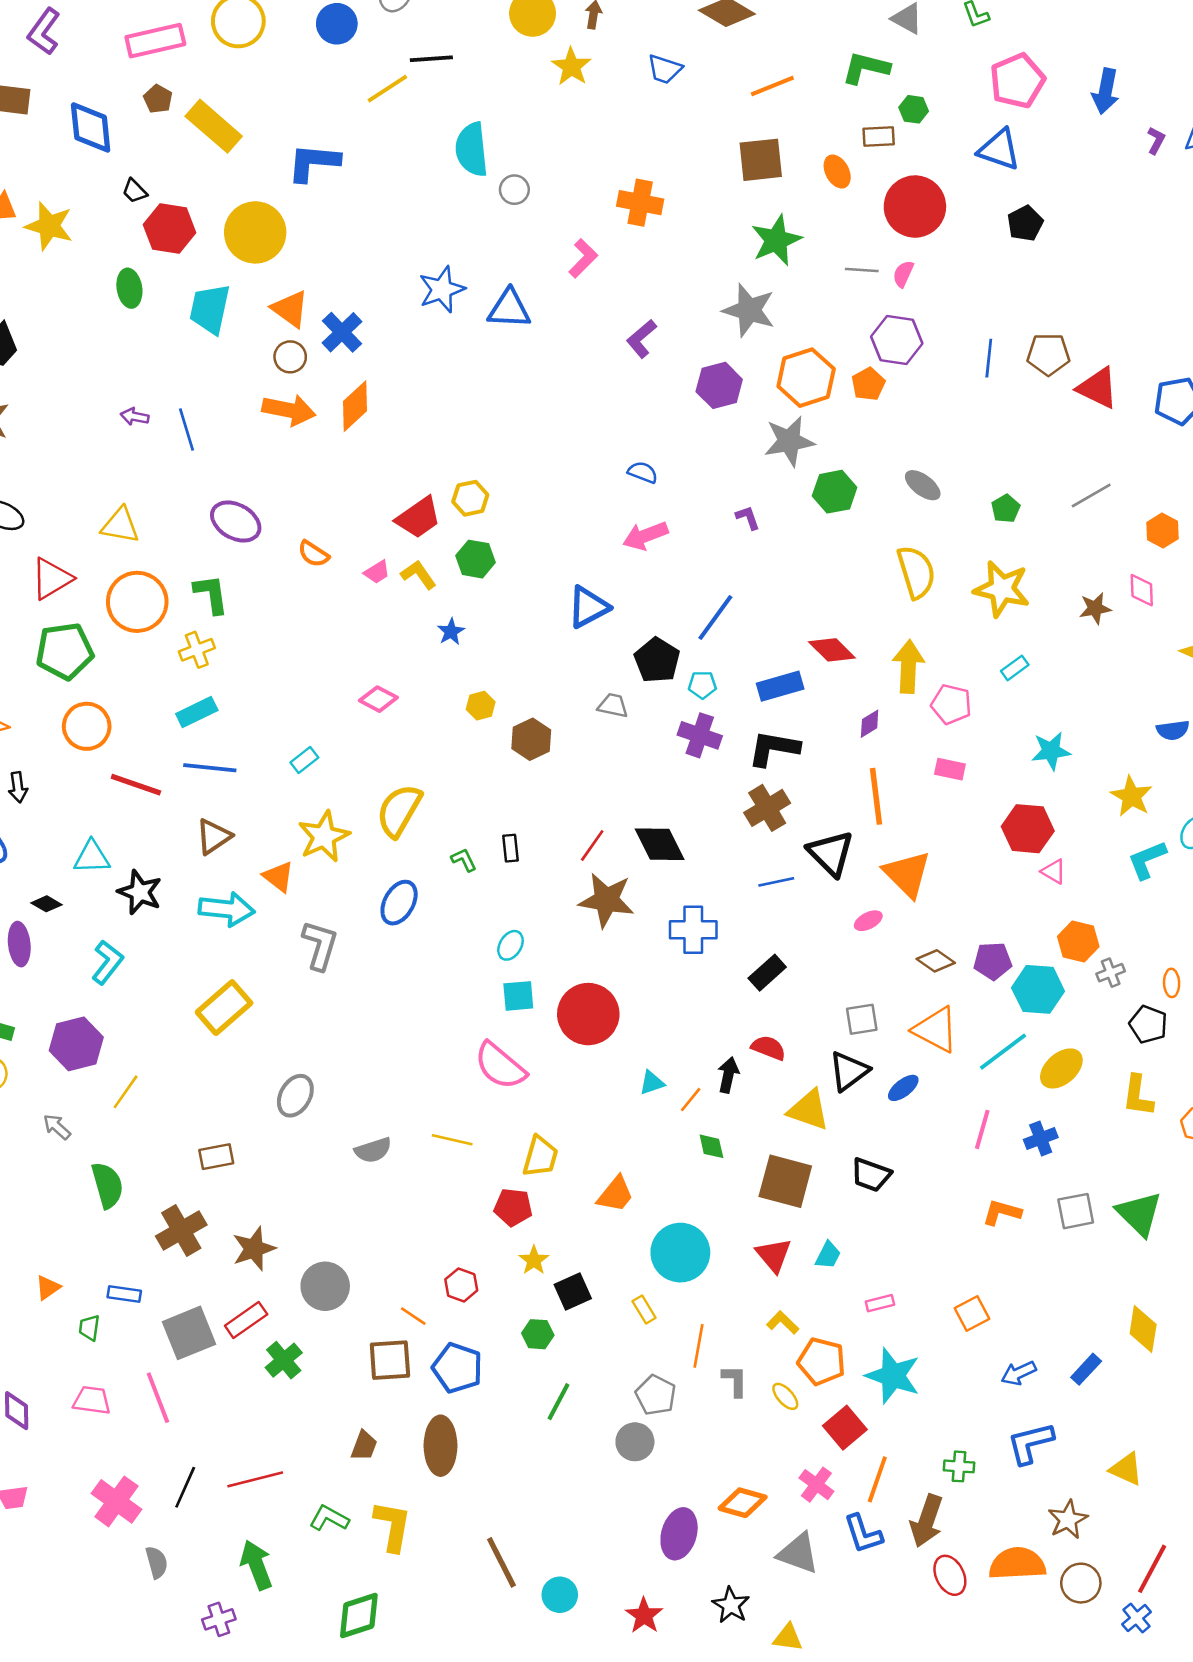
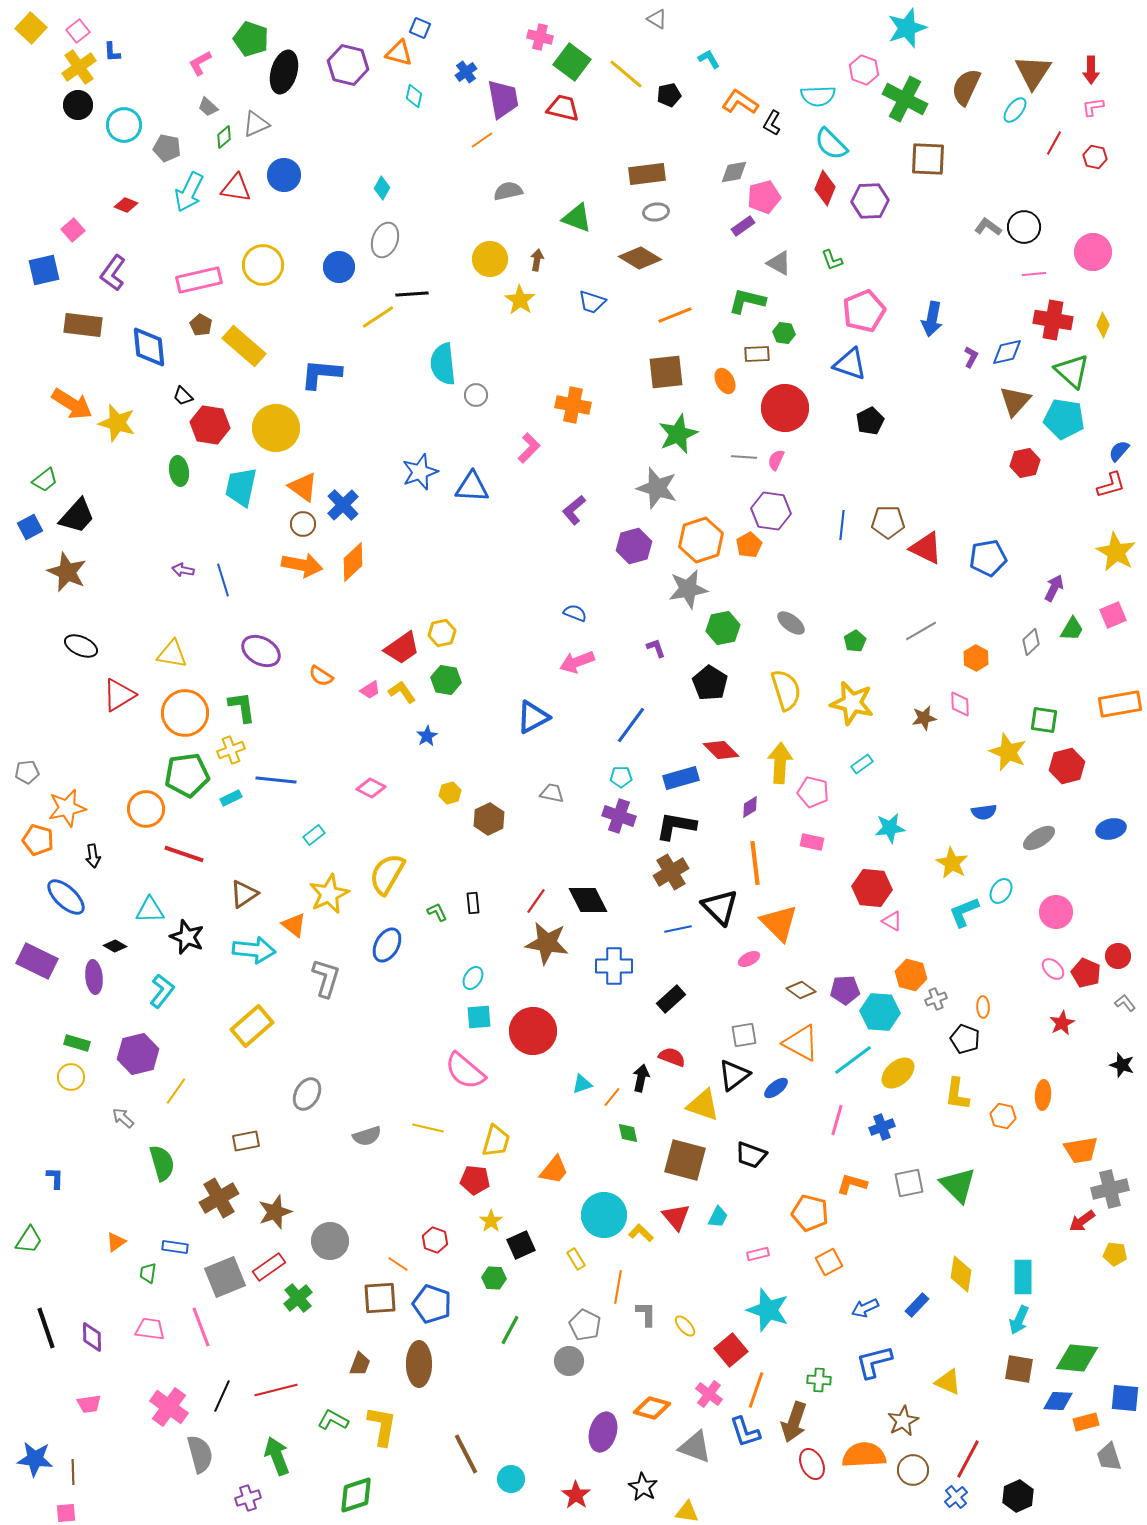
green pentagon: (65, 651) -> (187, 775), moved
black pentagon: (657, 660) -> (710, 683), moved
cyan rectangle: (197, 712) -> (231, 798), size x0.7
blue line: (210, 768) -> (276, 780), moved
yellow L-shape: (783, 1323) -> (641, 1233), moved
orange pentagon: (822, 1361) -> (810, 1213), moved
gray semicircle: (157, 1562) -> (200, 1454), size x1.5

